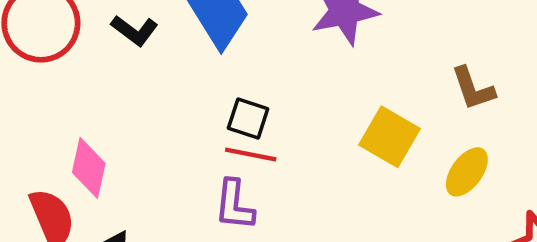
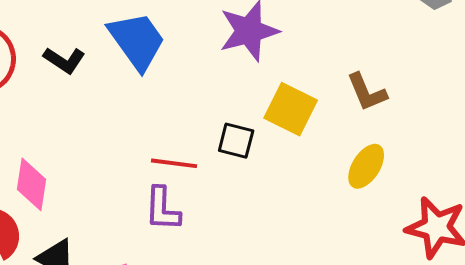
black square: (248, 119) -> (236, 141), moved
yellow square: (390, 137) -> (291, 109), moved

